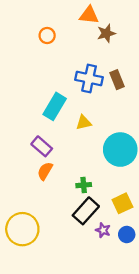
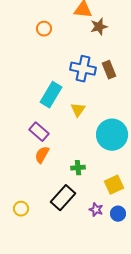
yellow triangle: (84, 123) -> (78, 110), turned -42
black rectangle: (86, 211) -> (63, 198), moved
yellow circle: (22, 229) -> (21, 209), size x0.5

